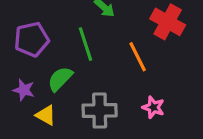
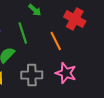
pink star: (153, 107) -> (66, 73), size x1.5

